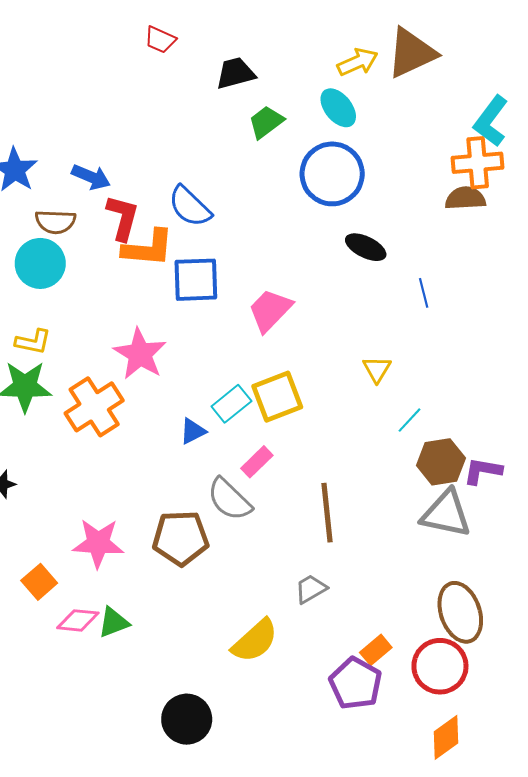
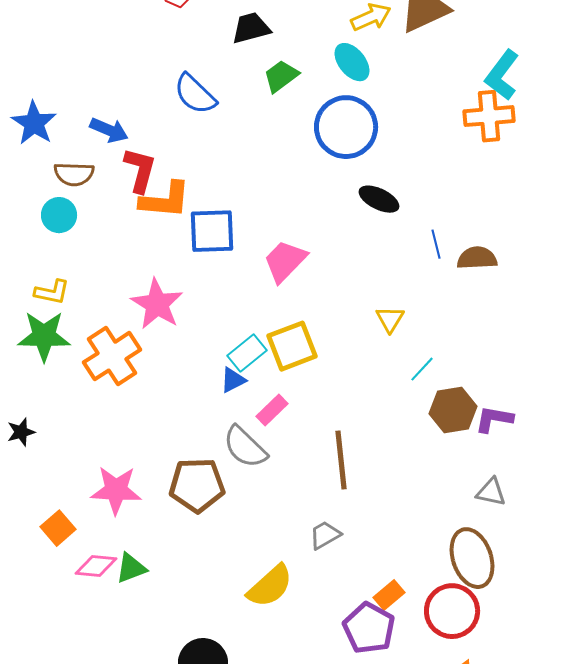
brown semicircle: (465, 198) -> (477, 258), moved
blue semicircle: (190, 206) -> (195, 94), moved
cyan circle: (40, 263) -> (59, 215), size x0.7
blue triangle: (193, 431) -> (233, 380), moved
gray triangle: (446, 514) -> (491, 492), moved, size x0.6

